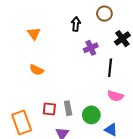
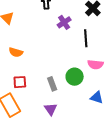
red square: (49, 109) -> (20, 82), moved
green circle: (91, 115) -> (75, 77), moved

